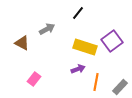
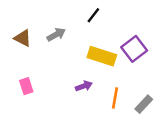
brown triangle: (22, 43) -> (23, 38), moved
purple arrow: (78, 69) -> (84, 86), moved
pink rectangle: (34, 79) -> (26, 86), moved, turned -56

